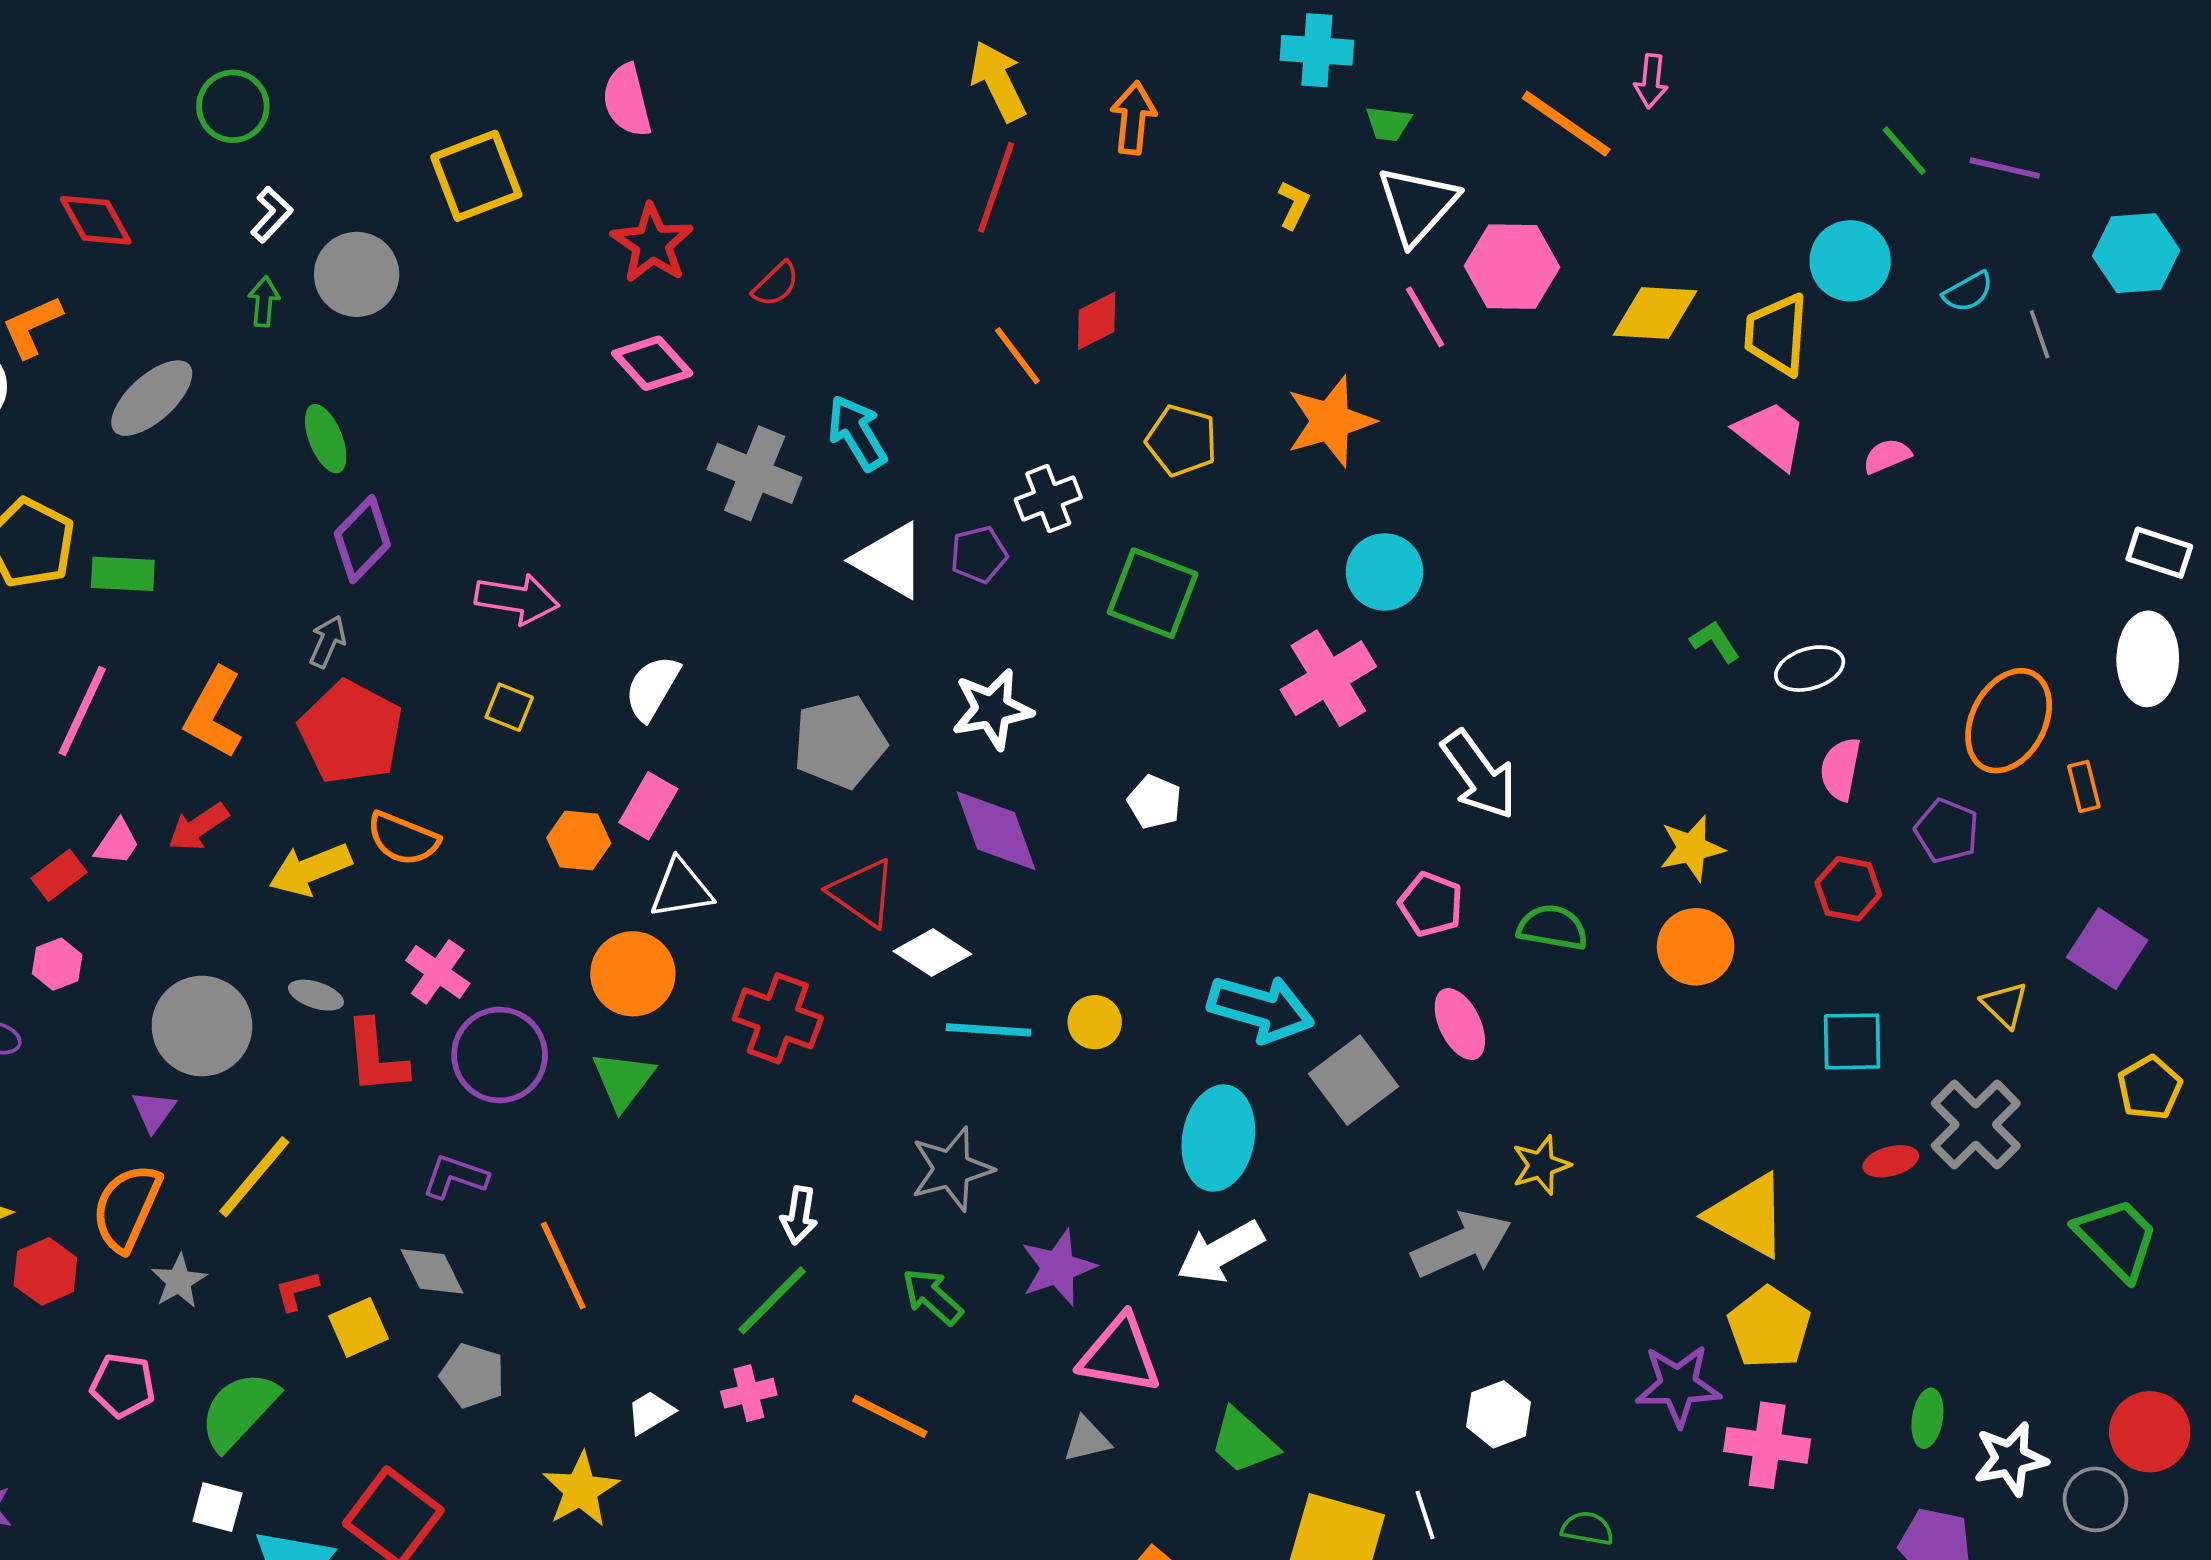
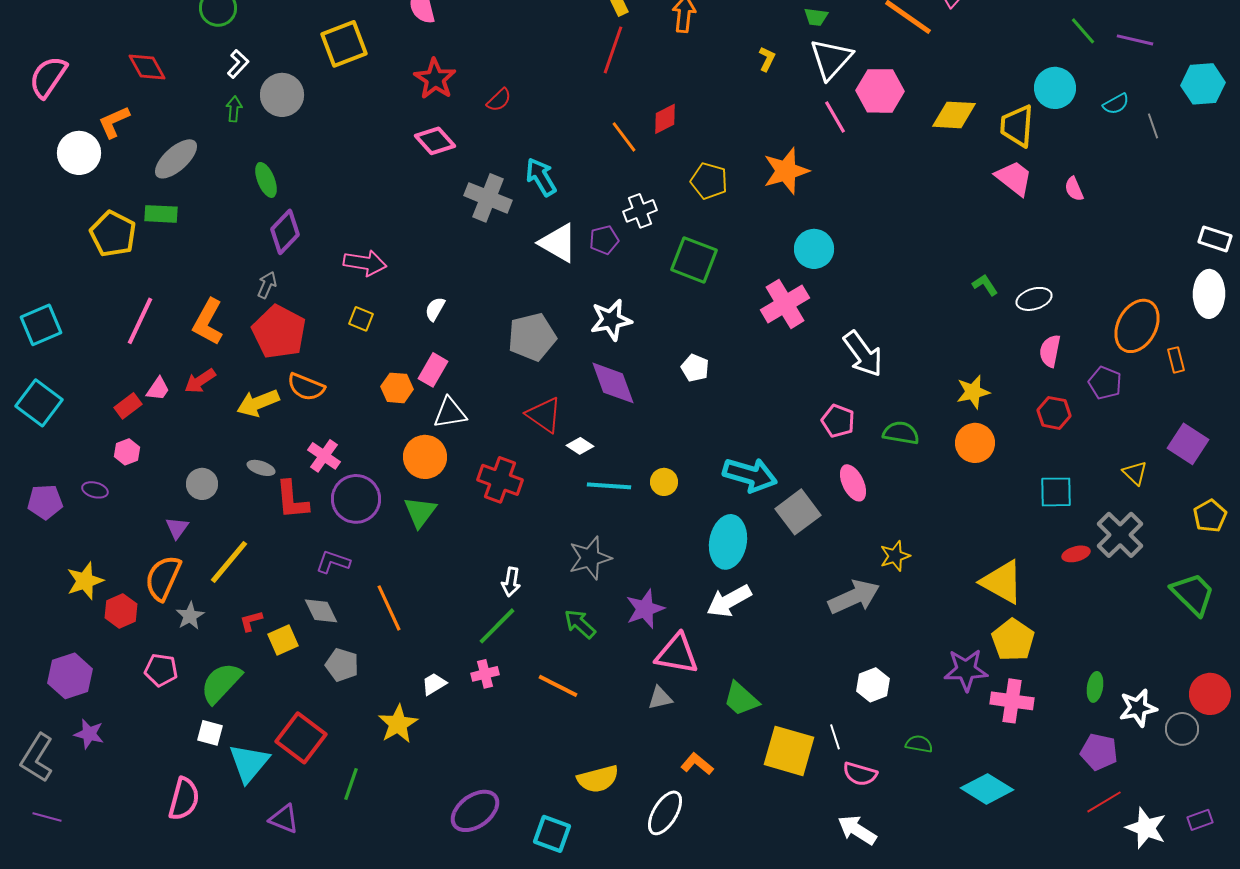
pink semicircle: (1887, 456) -> (1074, 189), turned -90
green rectangle: (123, 574) -> (161, 214), moved
white semicircle: (652, 688) -> (435, 309), size x0.7
white diamond: (932, 953) -> (580, 446), size x0.7
gray circle: (202, 1026) -> (202, 484), size x0.6

